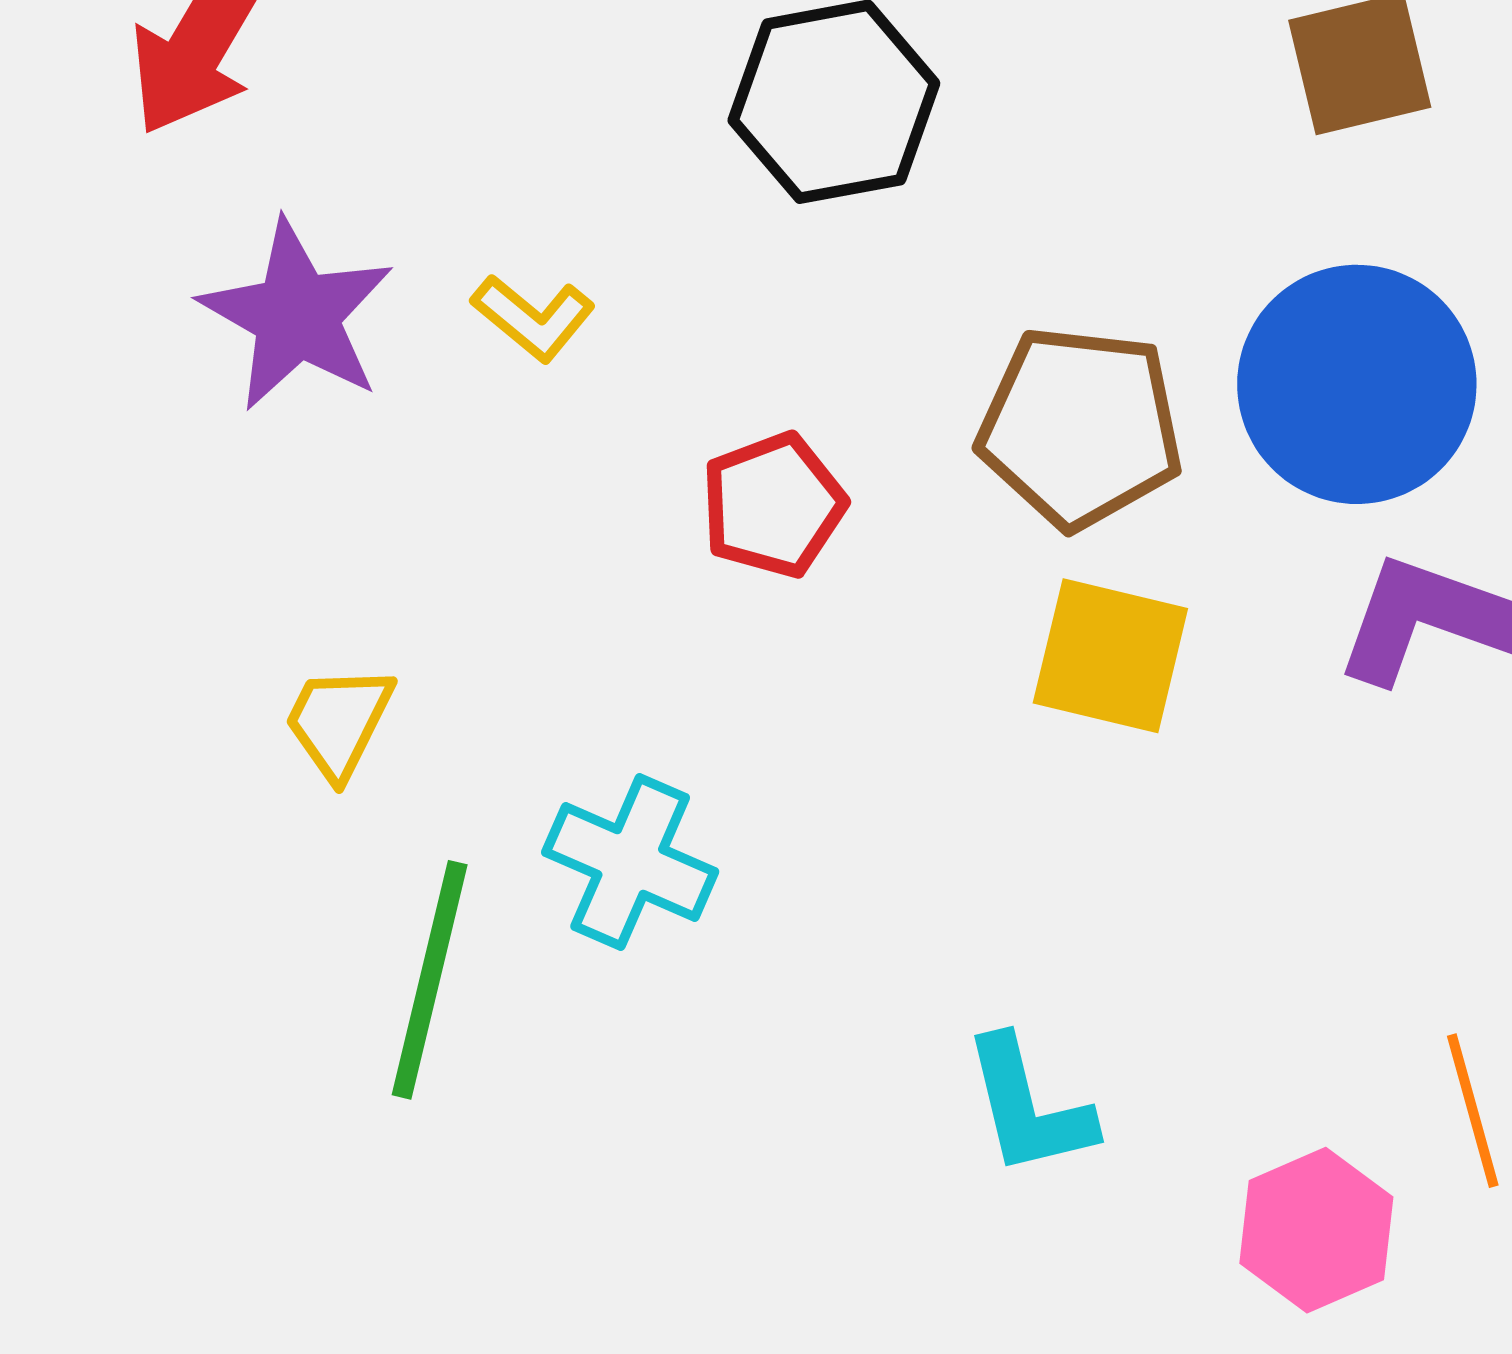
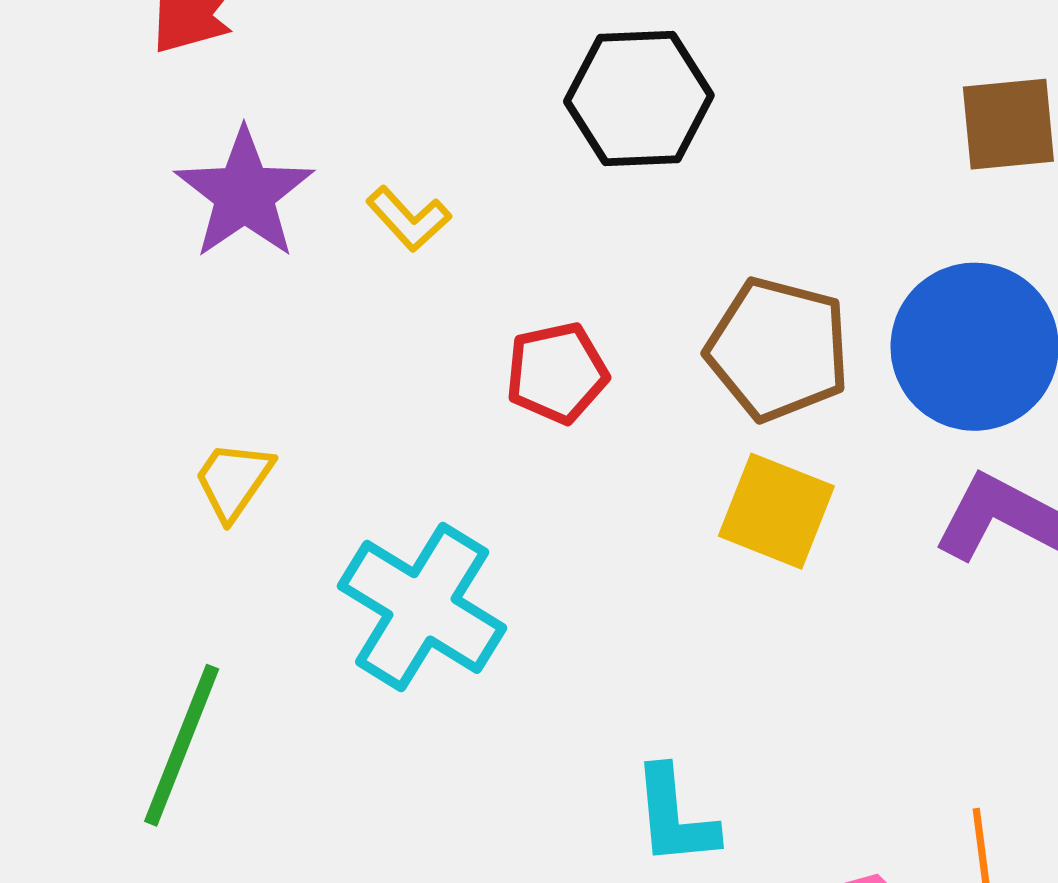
cyan cross: (630, 862) -> (422, 607), size x1.4
green line: (430, 980) -> (182, 745), moved

